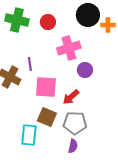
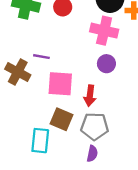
pink cross: (69, 48) -> (104, 31), moved, turned 30
purple line: (30, 64) -> (41, 57), turned -72
red arrow: (71, 97) -> (90, 96), turned -42

